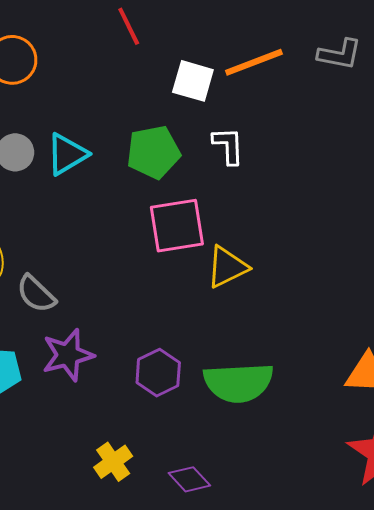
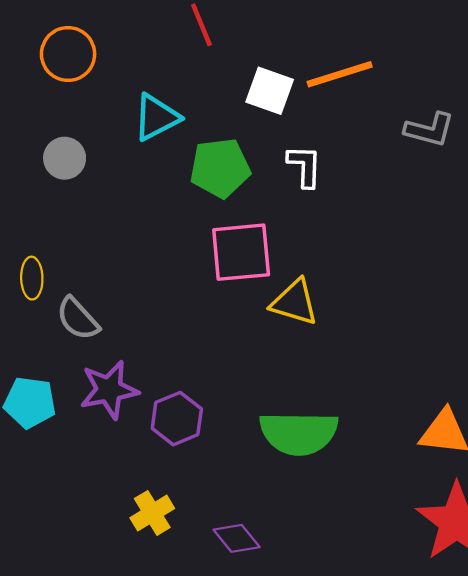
gray L-shape: (340, 54) -> (430, 130), moved
cyan triangle: (67, 154) -> (156, 117), moved
yellow triangle: (227, 267) -> (295, 302), turned 39
purple hexagon: (158, 373) -> (177, 419), moved

